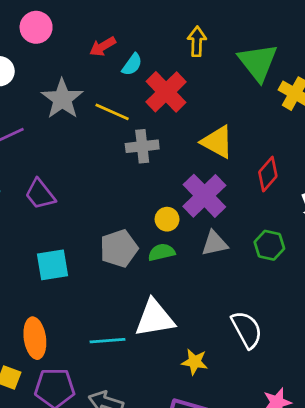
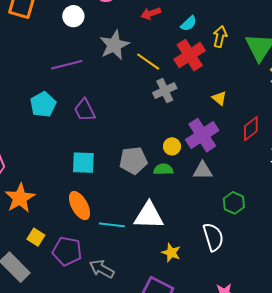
yellow arrow: (197, 41) -> (220, 37), moved
cyan semicircle: (132, 65) -> (189, 23), moved
yellow triangle: (217, 142) -> (219, 98), size x0.6
gray cross: (142, 146) -> (165, 91), turned -30
green hexagon: (269, 245) -> (234, 203), moved
orange ellipse: (35, 338) -> (79, 206), moved, turned -32

